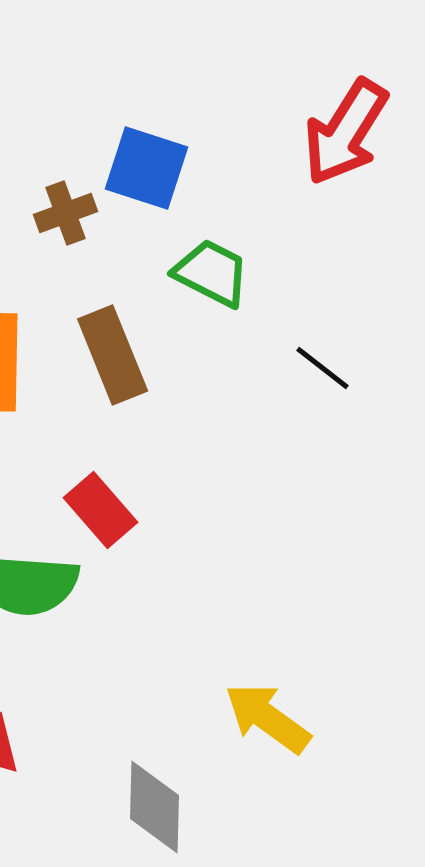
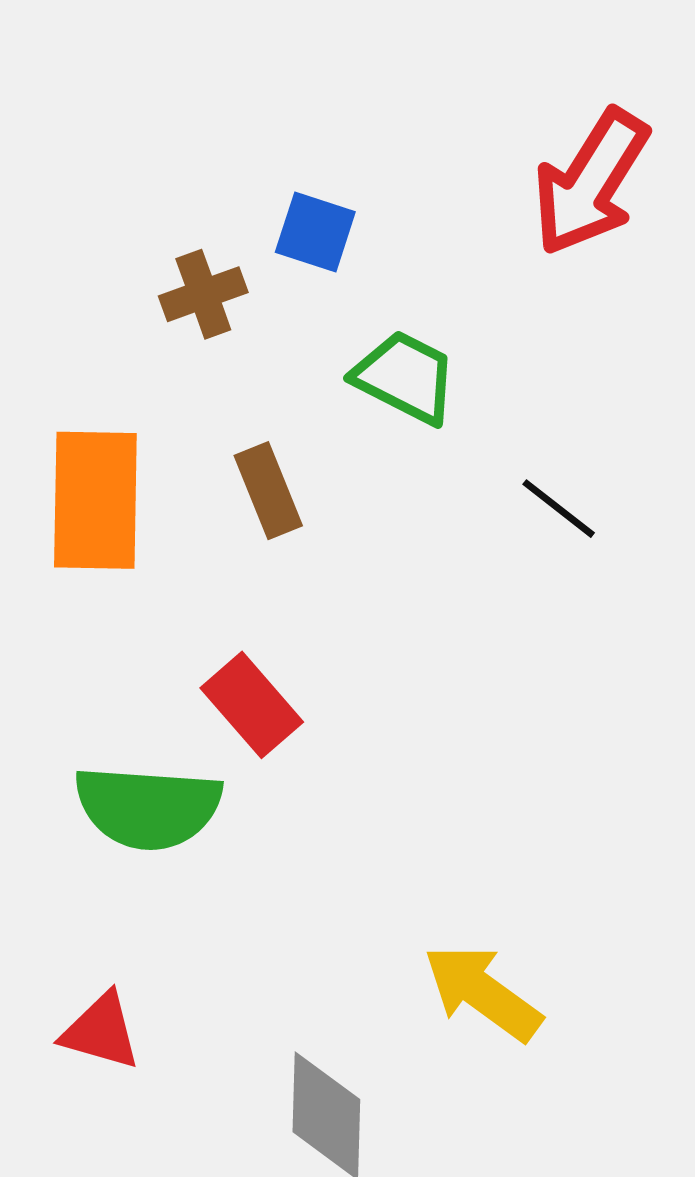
blue square: (147, 168) -> (315, 232), size x0.7
brown rectangle: (113, 355) -> (268, 491), size x0.7

